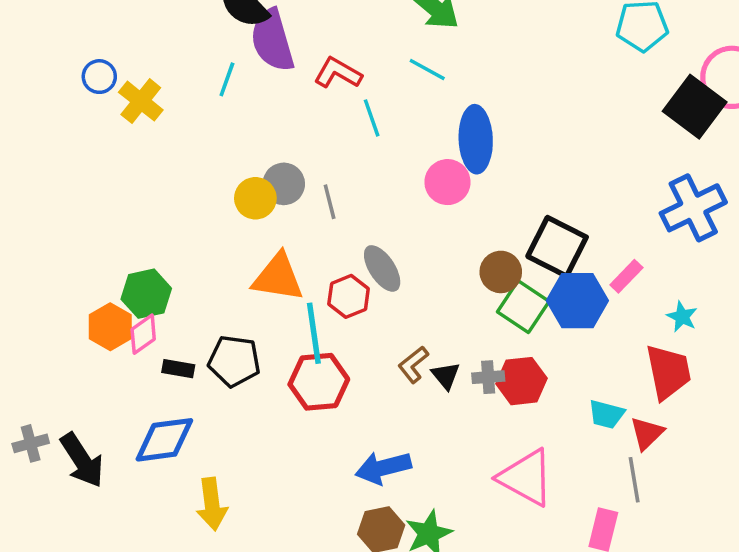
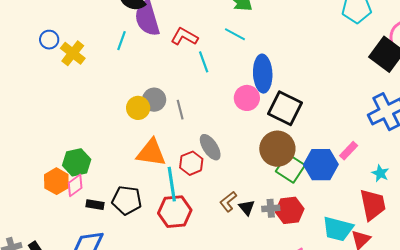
black square: (557, 247) -> (285, 108), moved
brown circle: (501, 272) -> (277, 149), size x1.5
cyan trapezoid: (606, 414) -> (338, 229), size x1.5

